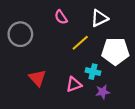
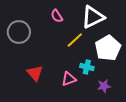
white triangle: (99, 18) -> (93, 17), size x1.4
white pentagon: (115, 51) -> (108, 48), turned -30
purple star: (103, 92) -> (104, 86), moved

